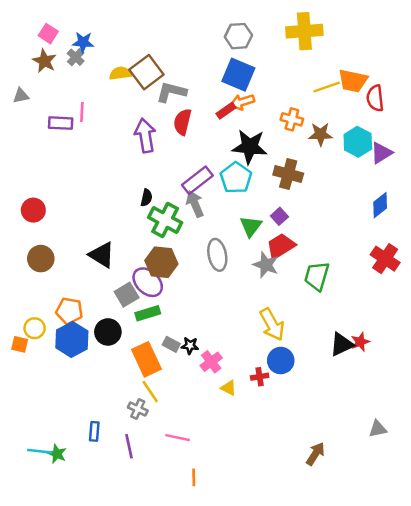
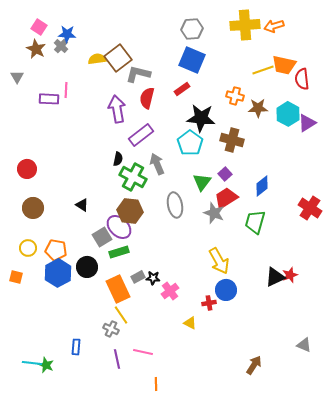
gray triangle: (21, 96) -> (17, 77), turned -48
orange arrow: (242, 102) -> (274, 26), moved
purple rectangle: (197, 180) -> (141, 135), moved
blue diamond: (380, 205) -> (262, 186), moved
black triangle: (102, 255) -> (82, 205), size x0.6
yellow circle: (35, 328) -> (28, 248), moved
gray rectangle: (171, 344) -> (138, 277), turned -56
yellow triangle: (228, 388) -> (190, 323), moved
gray triangle: (378, 429) -> (304, 345), turned 35
purple line: (129, 446) -> (117, 359), moved

